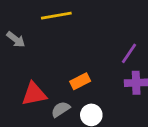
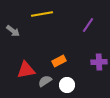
purple line: (129, 53) -> (88, 25), moved

